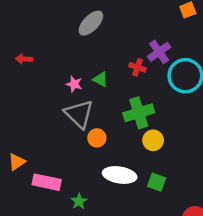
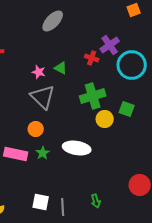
orange circle: (97, 138) -> (36, 129), moved
green square: (157, 182) -> (127, 109), moved
green star: (79, 201) -> (43, 153), moved

